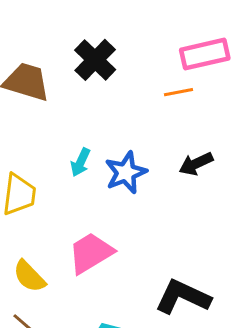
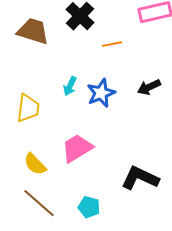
orange line: (178, 92) -> (112, 44), moved

